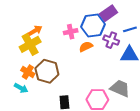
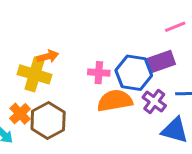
yellow cross: (30, 44) -> (35, 74), turned 30
orange semicircle: (86, 47) -> (115, 101), size x1.6

